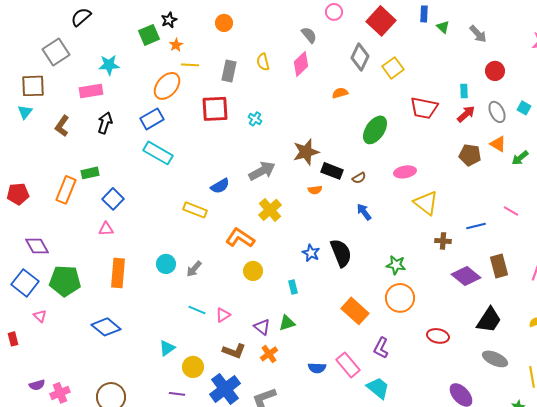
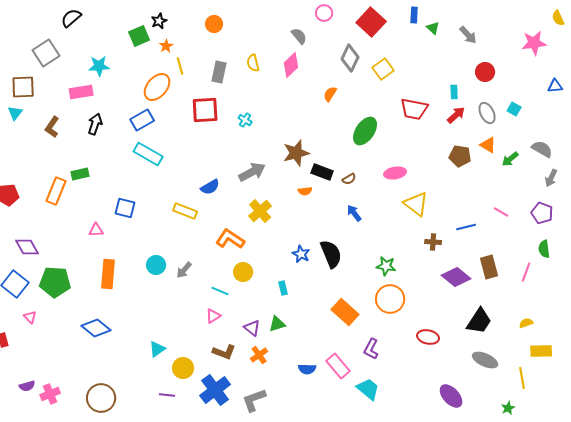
yellow line: (190, 65) -> (180, 66), turned 72
orange semicircle: (340, 93) -> (330, 94), turned -42
blue square: (113, 199) -> (125, 208), moved, turned -30
cyan line: (197, 310) -> (220, 291), moved

